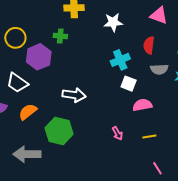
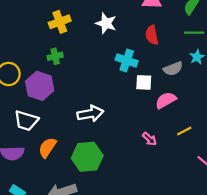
white star: (113, 22) -> (106, 23), turned -30
cyan cross: (120, 60) -> (127, 60), turned -30
gray semicircle: (159, 69) -> (173, 69), moved

